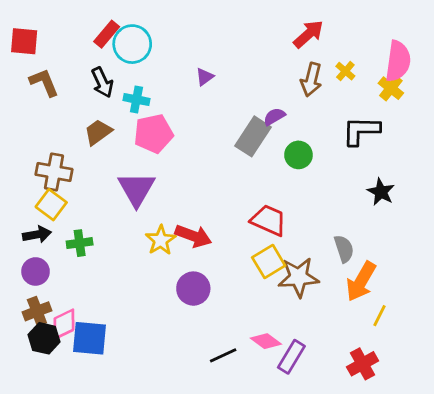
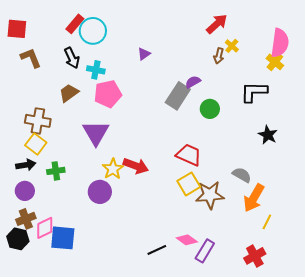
yellow cross: (345, 71) -> (232, 46), moved
brown arrow: (311, 80) -> (219, 56), size x0.7
gray semicircle: (344, 249) -> (242, 175), turned -42
purple circle: (193, 289) -> (100, 192), moved
black hexagon: (44, 338) -> (18, 239), moved

